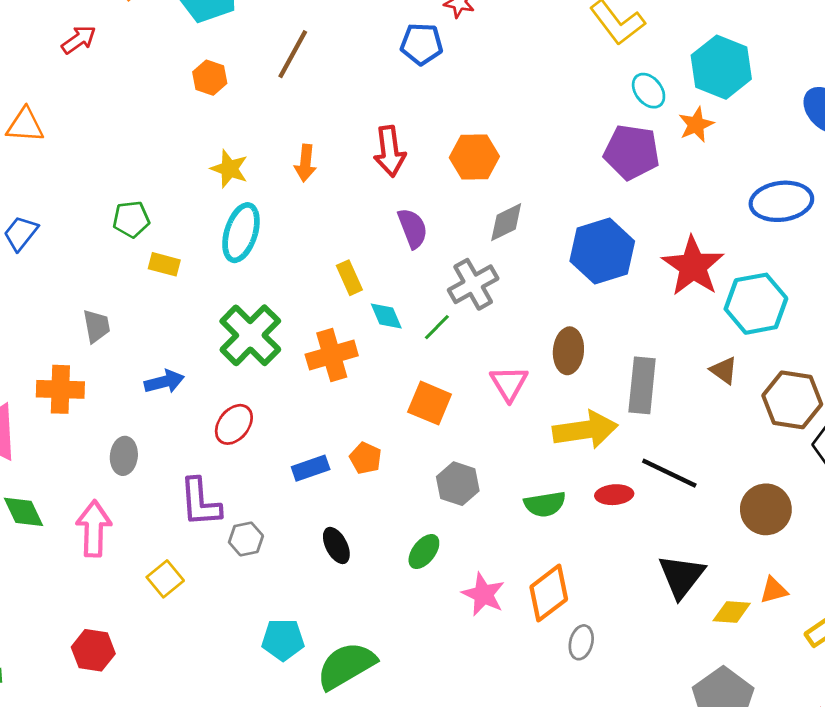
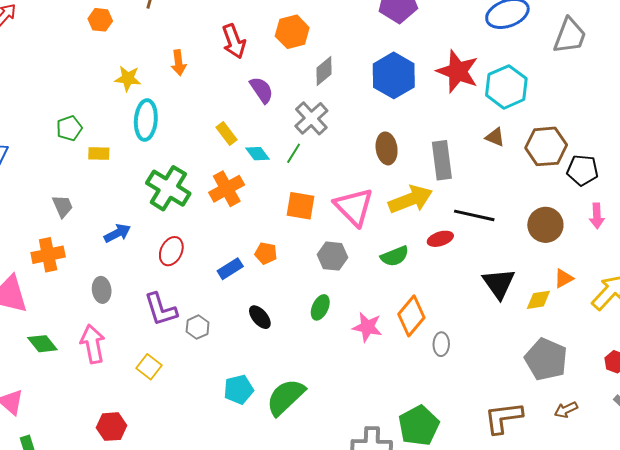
pink triangle: (509, 383) -> (354, 207), moved, size x1.5

